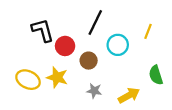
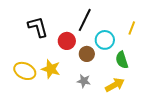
red circle: (65, 46) -> (67, 41), moved
brown circle: (89, 61) -> (87, 54), moved
green semicircle: (156, 75) -> (122, 60), moved

